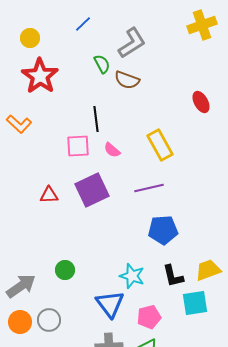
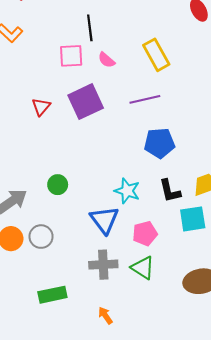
red triangle: (49, 195) -> (41, 107), turned -48

